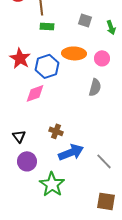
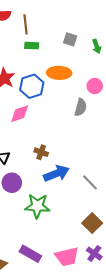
pink circle: (102, 58) -> (95, 86), moved
green star: (52, 184) -> (37, 206), turned -30
brown square: (106, 201) -> (92, 223), turned 36

